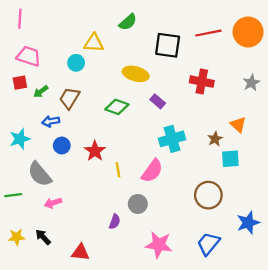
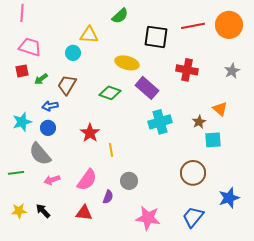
purple rectangle: (158, 101) -> (147, 88), size x1.6
blue circle: (62, 146) -> (48, 128), moved
pink semicircle: (152, 171) -> (87, 180), moved
red triangle: (81, 252) -> (84, 213), moved

